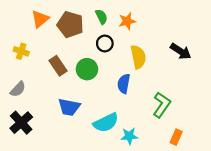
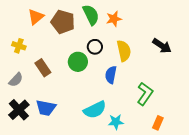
green semicircle: (101, 17) -> (91, 15), size x1.5
black circle: (105, 43) -> (95, 47), moved
brown rectangle: (58, 66) -> (43, 68), moved
blue trapezoid: (69, 107) -> (46, 108), moved

